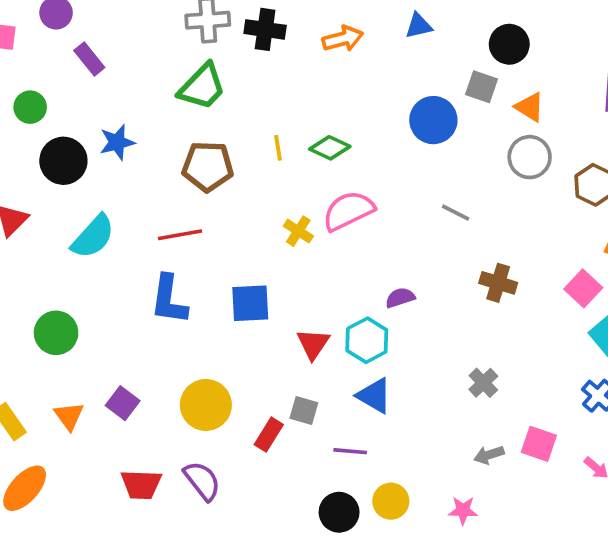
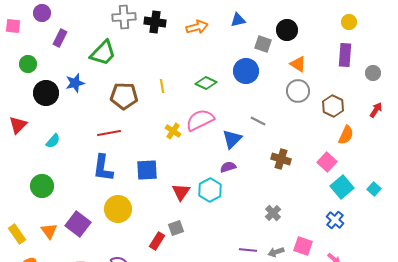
purple rectangle: (89, 59) -> (60, 38), turned 66
green trapezoid: (202, 87) -> (103, 53), moved
gray square: (481, 87) -> (263, 44), moved
green diamond: (330, 148) -> (206, 83), moved
cyan semicircle: (93, 237) -> (53, 141), moved, size x0.6
blue triangle: (374, 396) -> (232, 139), moved, turned 45
purple square: (123, 403) -> (78, 224), size x1.4
yellow circle: (206, 405) -> (118, 209), moved
gray square: (304, 411) -> (176, 228), turned -35
purple line: (350, 451) -> (248, 250), moved

